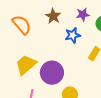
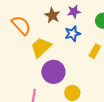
purple star: (83, 14) -> (74, 12), moved
yellow trapezoid: (26, 65) -> (41, 47), moved

